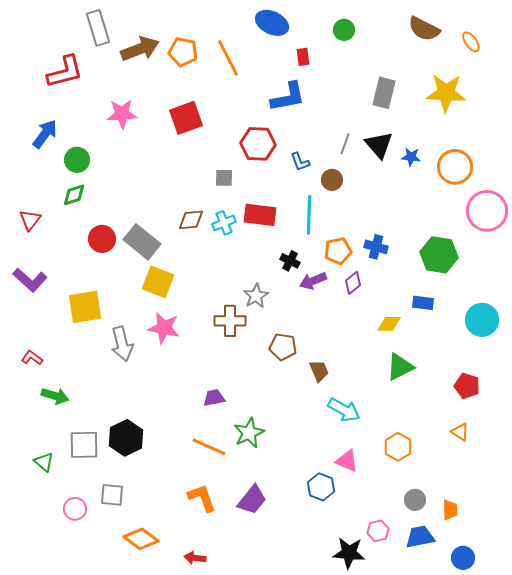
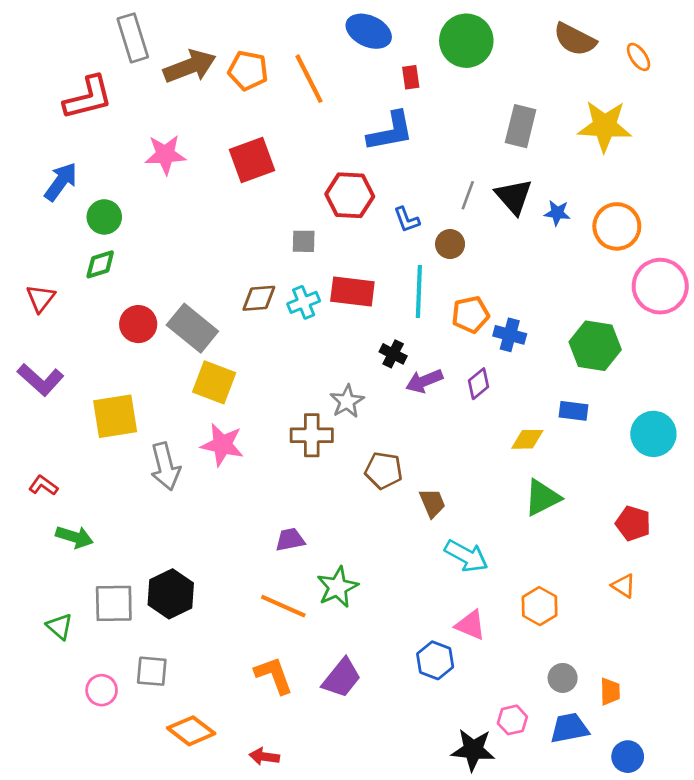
green circle: (344, 30) -> (466, 41), size x1.8
orange pentagon: (338, 251) -> (470, 315), moved

